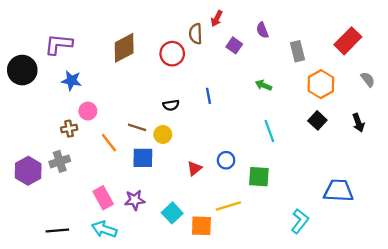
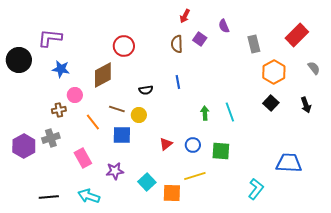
brown semicircle: (196, 34) -> (177, 44), moved
brown diamond: (124, 48) -> (103, 75), moved
red circle: (172, 54) -> (124, 46), moved
green arrow: (264, 85) -> (205, 113), moved, turned 64
blue circle: (226, 160) -> (193, 145), moved
pink rectangle: (103, 198) -> (83, 158), moved

